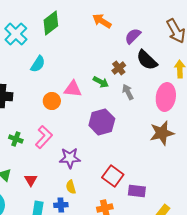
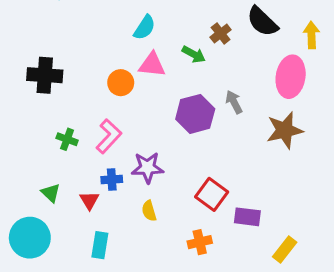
cyan semicircle: (38, 64) -> (145, 28), moved
gray arrow: (128, 92) -> (234, 102), moved
blue cross: (61, 205) -> (112, 180), moved

